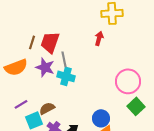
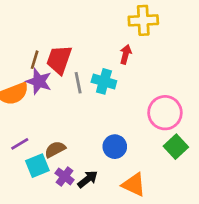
purple star: (45, 67) -> (39, 81), moved
cyan cross: (66, 76) -> (104, 81), moved
blue circle: (101, 118) -> (115, 147), moved

